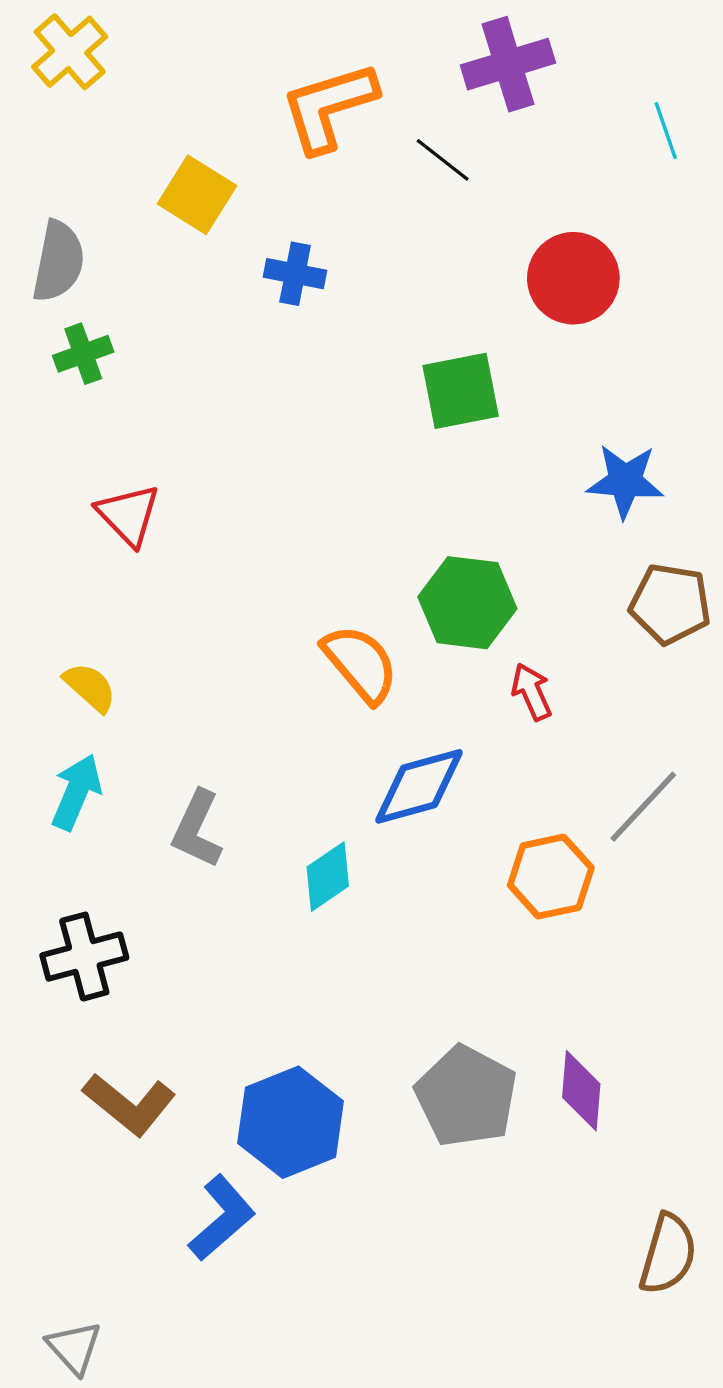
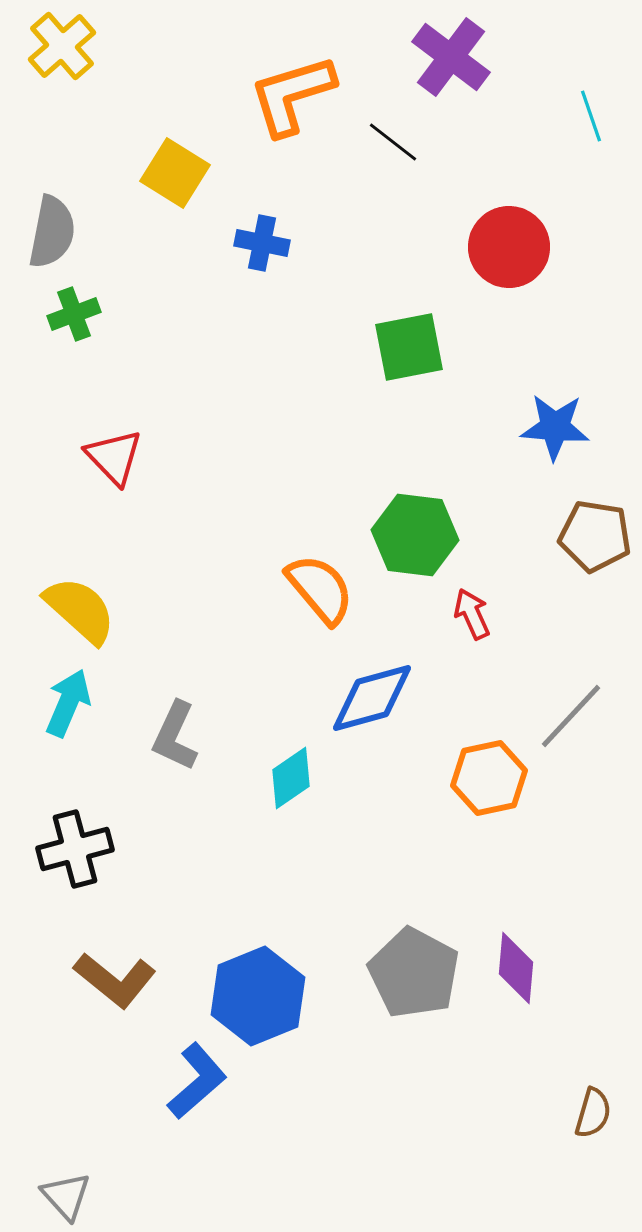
purple cross: (508, 64) -> (451, 57), turned -36
yellow semicircle: (90, 687) -> (80, 610), size x1.5
brown semicircle: (668, 1254) -> (593, 1113), size x0.7

